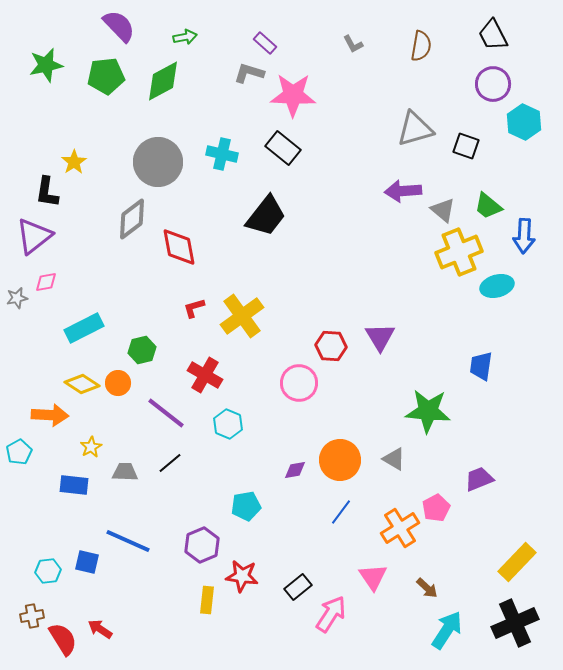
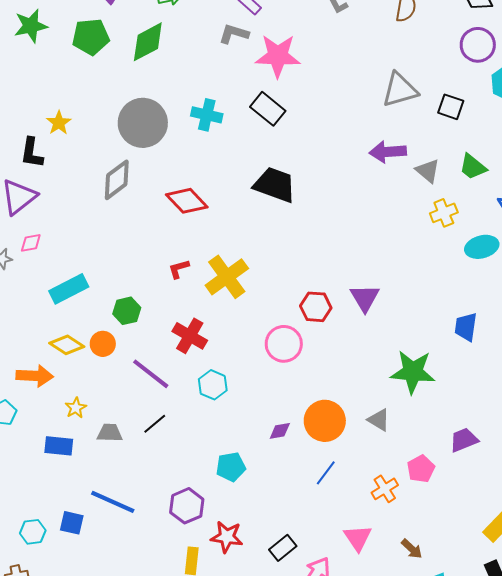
black trapezoid: (266, 216) -> (275, 185), moved, turned -108
red diamond: (179, 247) -> (187, 201), moved, turned -33
yellow cross: (459, 252) -> (444, 213), size x0.6
orange cross: (400, 528) -> (385, 489), size x0.7

